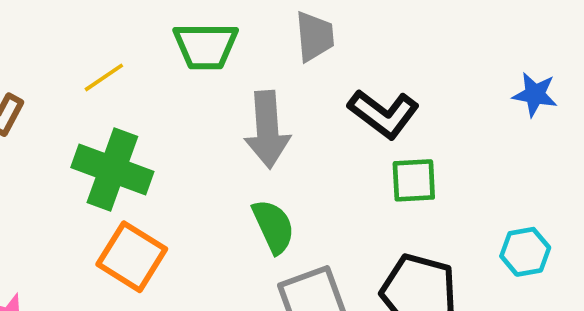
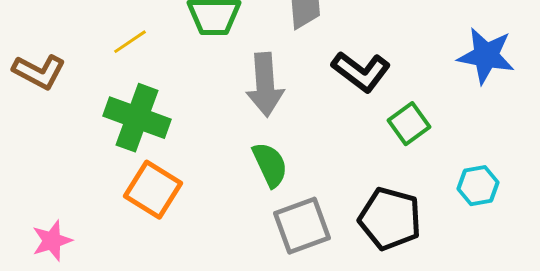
blue star: (535, 94) -> (486, 56), size x1.5
green square: (414, 180) -> (409, 124), moved, turned -33

